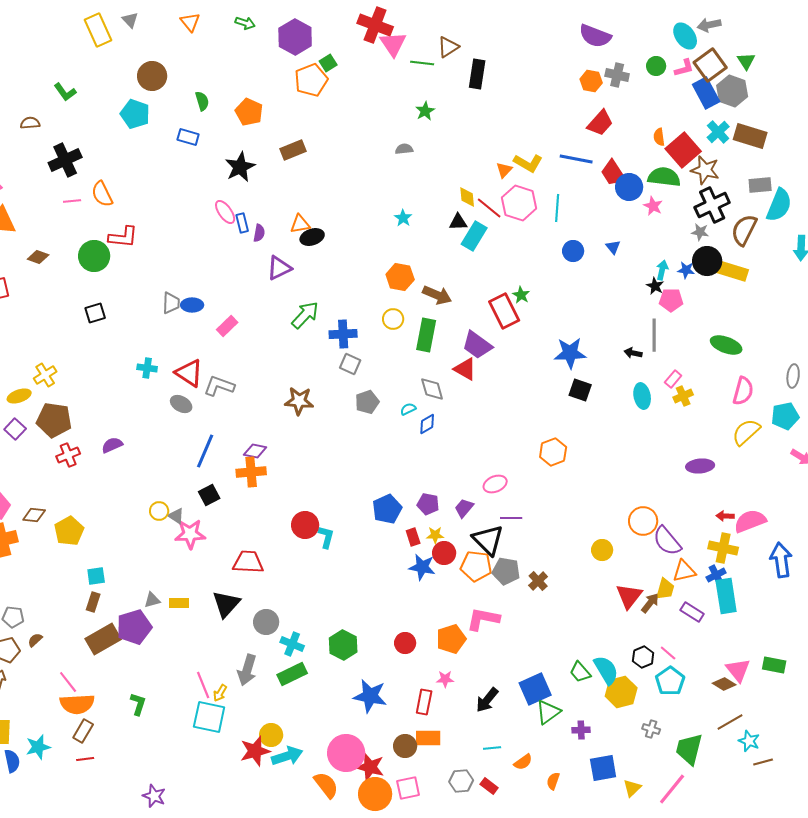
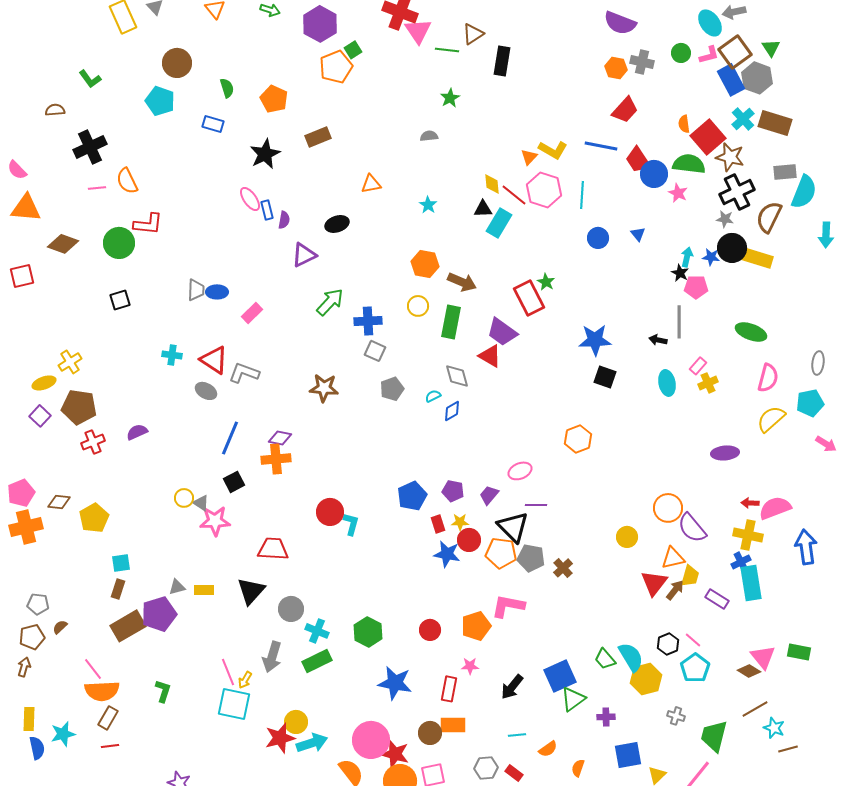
orange triangle: (300, 224) -> (371, 184), moved
brown diamond: (38, 257) -> (63, 244), size x1.4
orange triangle: (684, 571) -> (673, 558), moved

